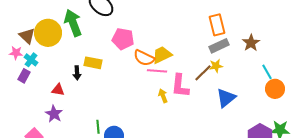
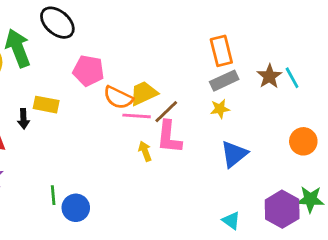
cyan line: (267, 72) -> (292, 78), moved
brown line: (203, 73) -> (166, 112), moved

